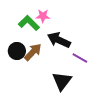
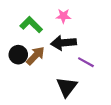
pink star: (43, 16) -> (63, 16), moved
black arrow: (59, 40) -> (63, 43), turned -30

